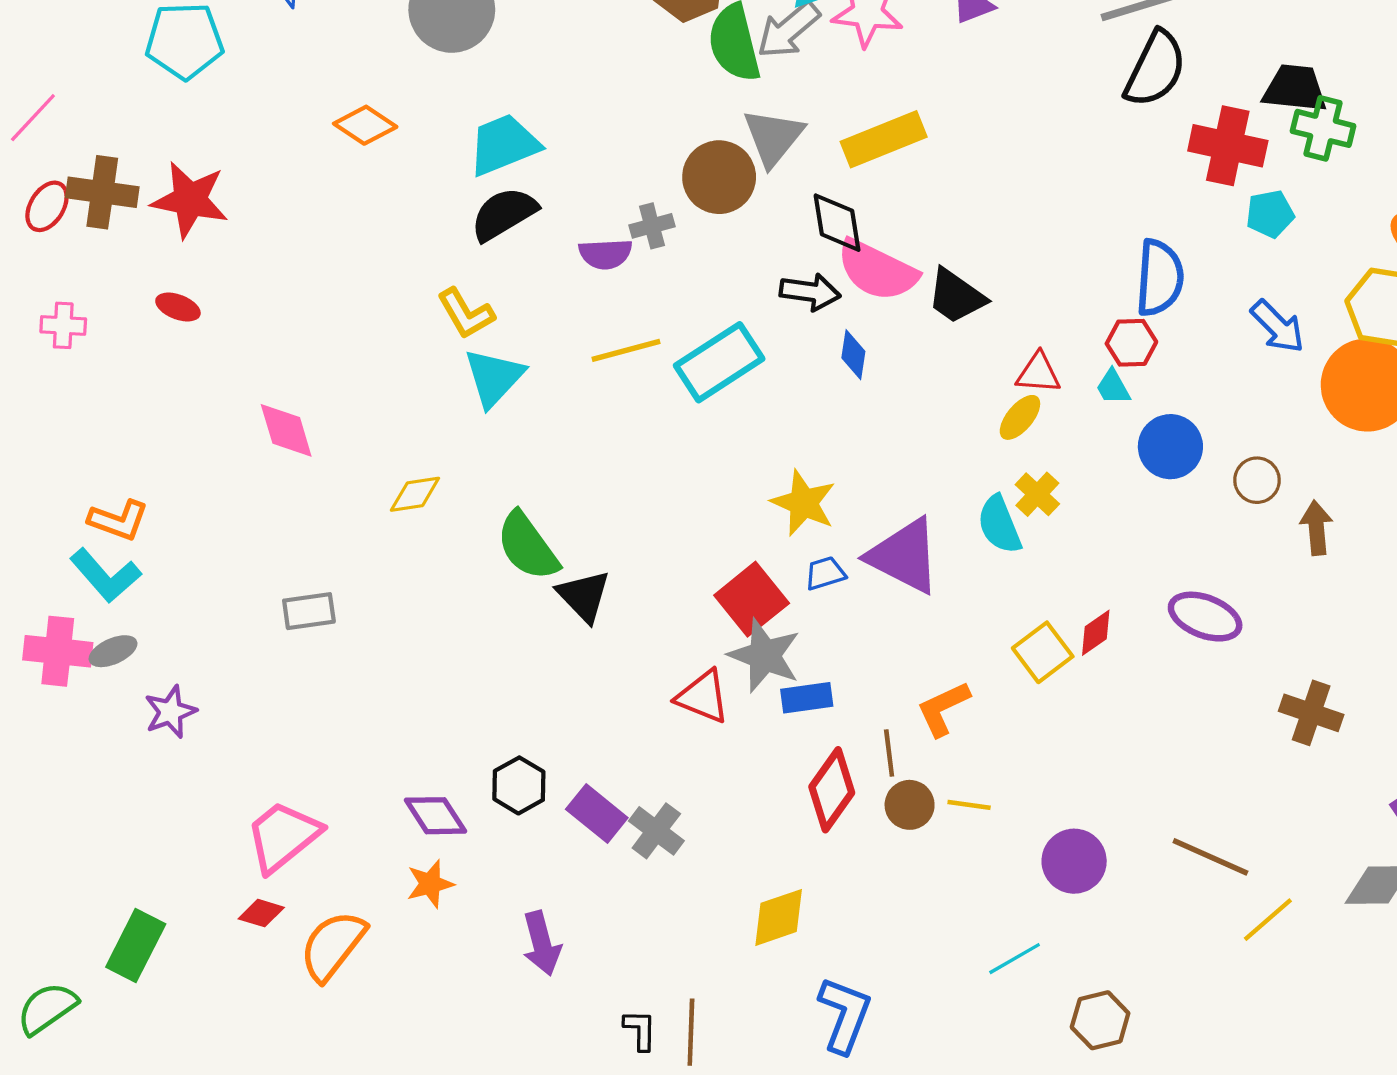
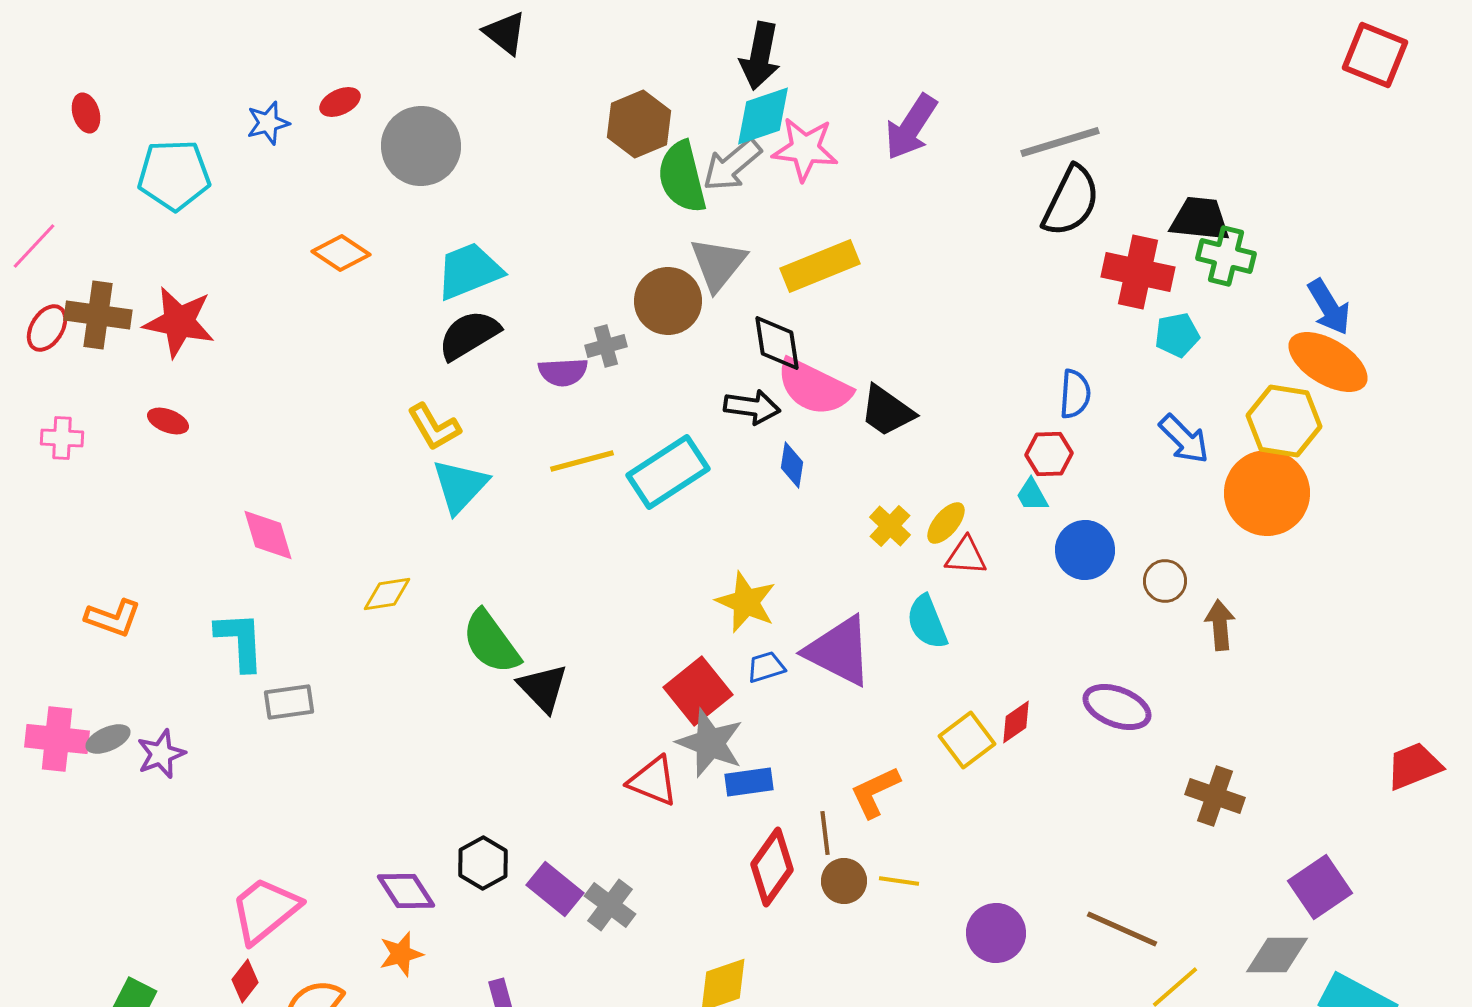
blue semicircle: (1160, 278) -> (1075, 394), size x0.7
red triangle: (1038, 373) -> (966, 556), moved
yellow cross: (1037, 494) -> (890, 526), moved
cyan L-shape: (105, 575) -> (240, 641), moved, turned -142
purple star: (170, 712) -> (161, 754), moved
red diamond: (261, 913) -> (245, 981), turned -69

